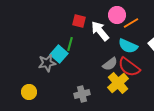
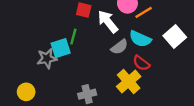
cyan square: (59, 54) -> (61, 48), turned 30
gray semicircle: (110, 64) -> (119, 47), moved
red semicircle: (129, 67) -> (141, 63), size x0.7

